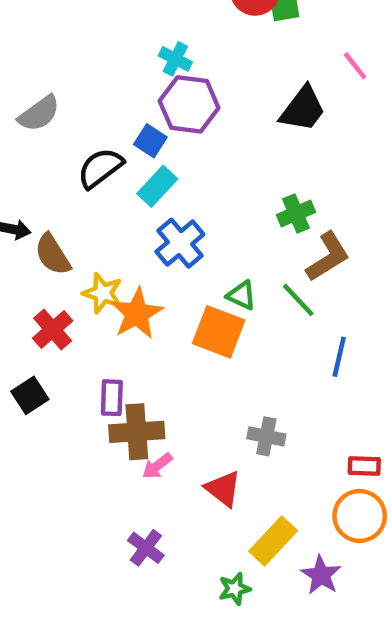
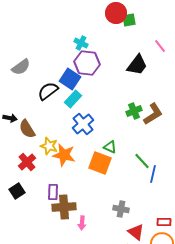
blue square: (150, 141) -> (70, 79), size x1.5
brown L-shape: (328, 257) -> (153, 114), moved
green line: (298, 300) -> (142, 161), moved
orange star: (137, 314) -> (64, 155), turned -30
pink arrow: (157, 466) -> (82, 223), moved, turned -48
red triangle: (223, 489) -> (136, 232), moved

